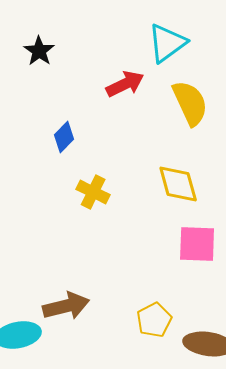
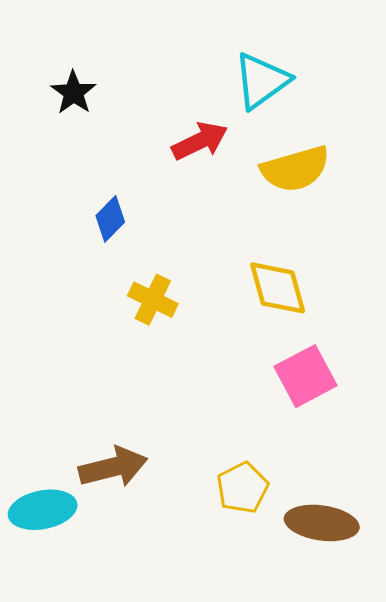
yellow semicircle: (190, 103) -> (295, 169), turned 99
pink square: (197, 244) -> (306, 376), turned -30

